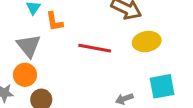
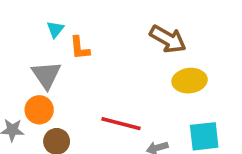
red line: (95, 48) -> (121, 124), moved

